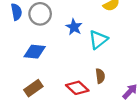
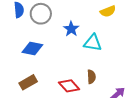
cyan triangle: (98, 40) -> (93, 43), turned 42

